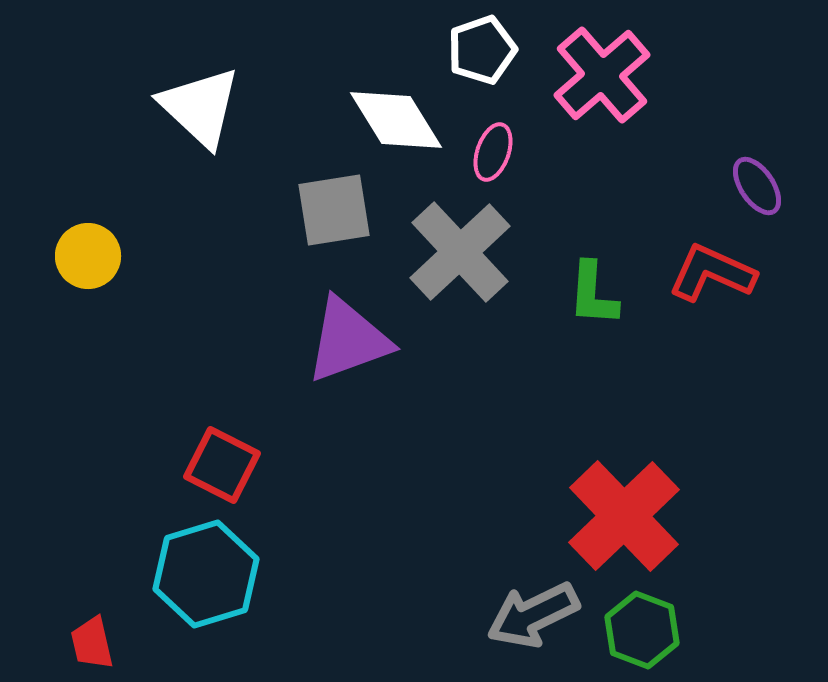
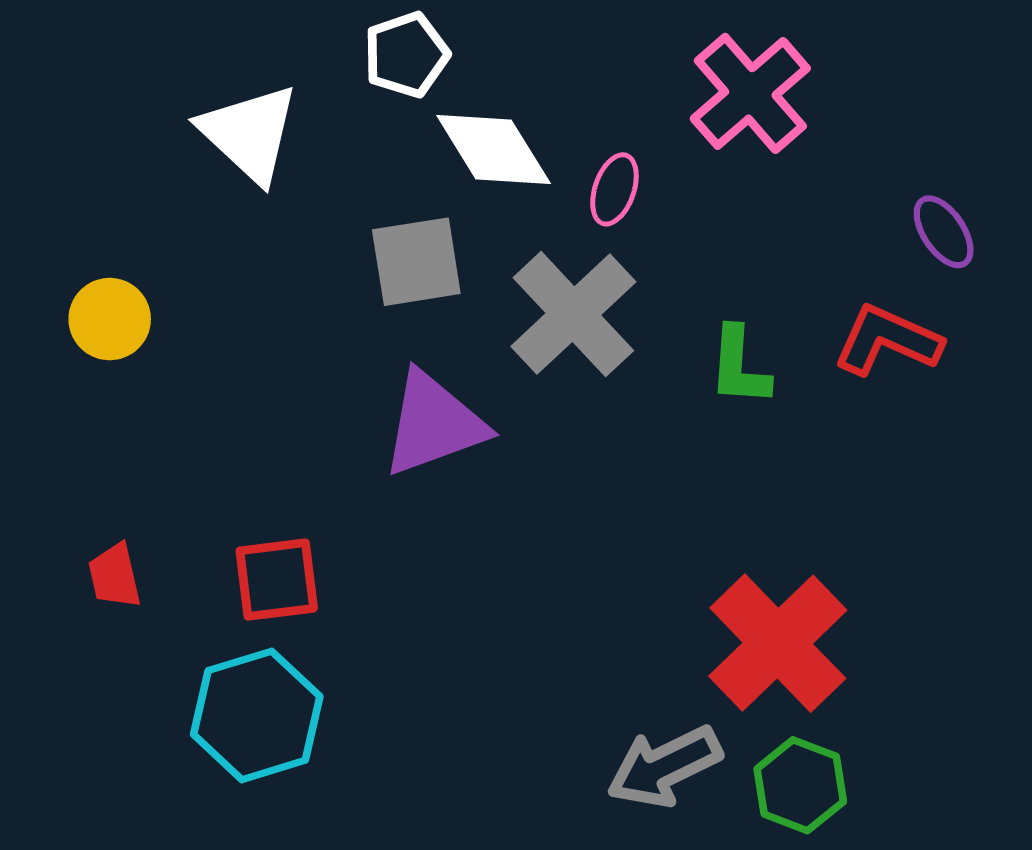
white pentagon: (482, 50) -> (406, 55), moved
red square: (222, 465) -> (277, 580), turned -34
red trapezoid: (92, 643) -> (115, 576), moved

